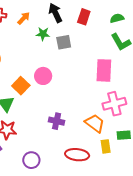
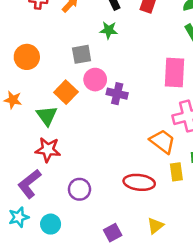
green star: (43, 34) -> (109, 30), moved
gray square: (64, 42) -> (82, 54), moved
purple cross: (57, 121) -> (117, 94), moved

